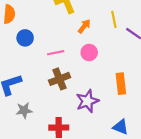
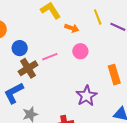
orange arrow: (84, 26) -> (72, 28), turned 80
brown cross: (59, 79) -> (28, 68), moved

